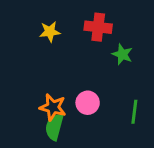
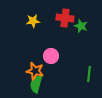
green star: (122, 54) -> (81, 26), moved
pink circle: (88, 103) -> (51, 56), moved

